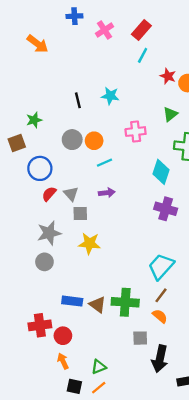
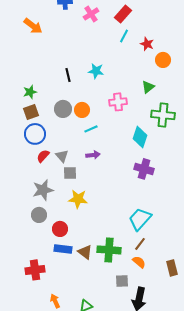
red star: (168, 76) -> (147, 44), moved
brown square: (17, 143) -> (31, 112), moved
red circle: (63, 336) -> (60, 229), moved

